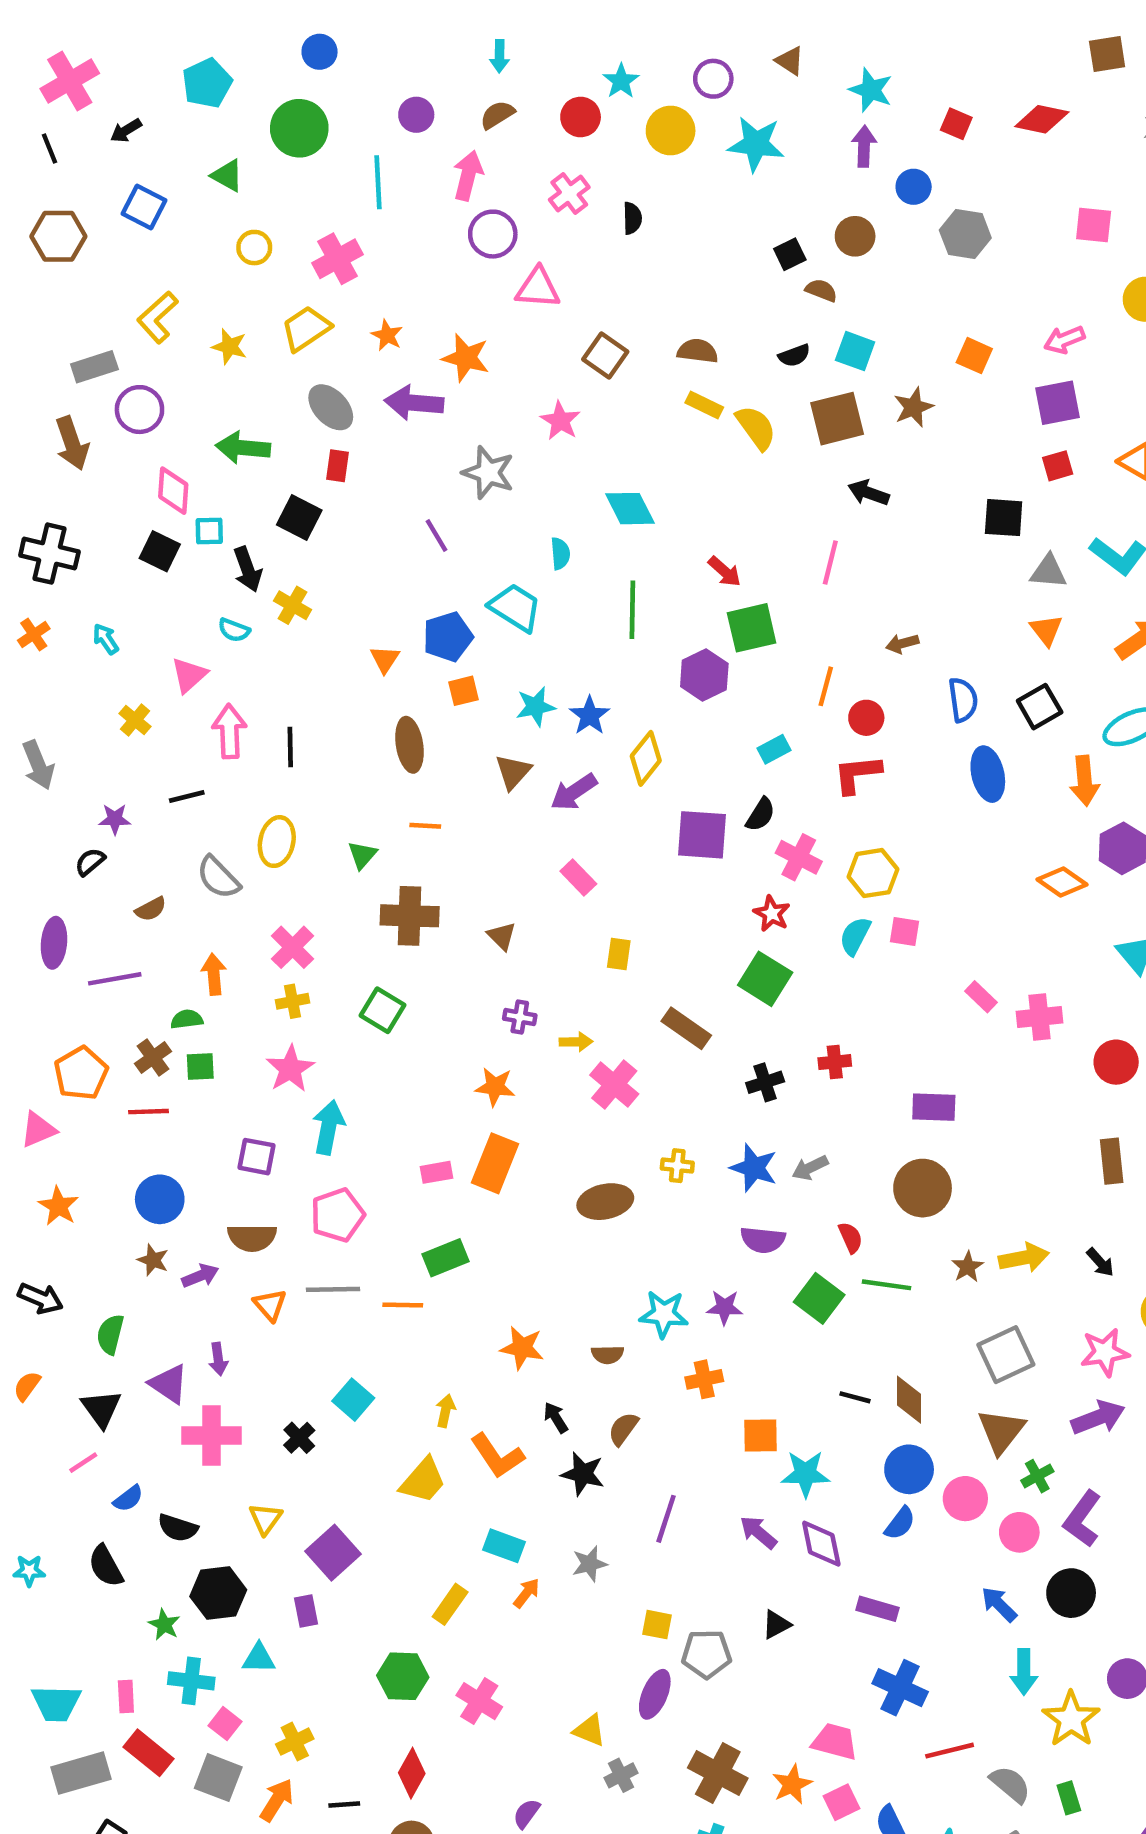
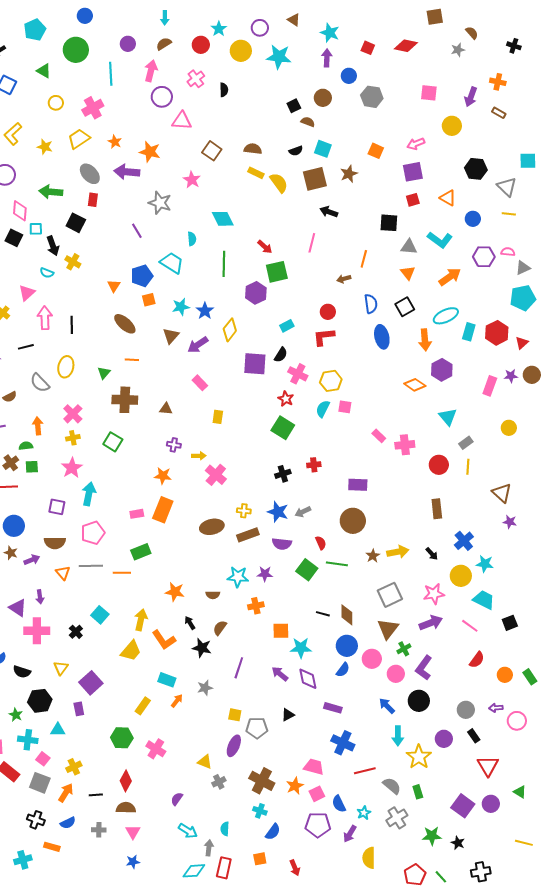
orange line: (826, 686) -> (364, 259), moved
brown ellipse: (410, 745) -> (125, 324), turned -40
brown triangle: (502, 936) -> (166, 409), turned -40
brown rectangle: (686, 1028) -> (248, 535), moved, turned -55
yellow arrow: (446, 1411) -> (141, 620), size x1.5

